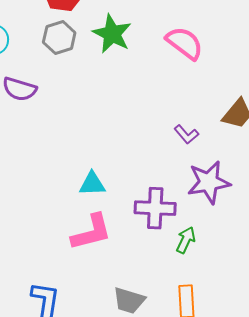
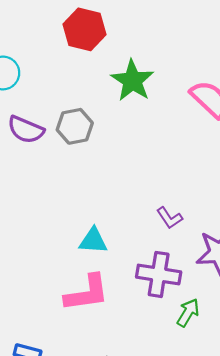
gray hexagon: (59, 38) -> (75, 126), moved
purple L-shape: (186, 134) -> (170, 218), moved

